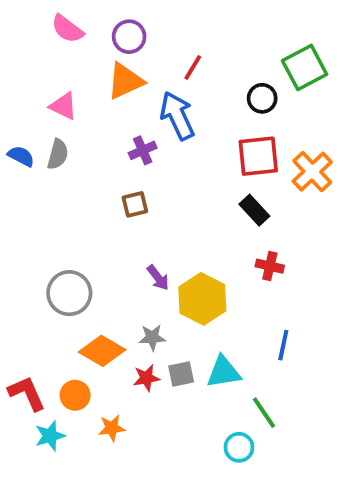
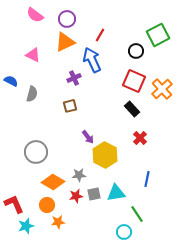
gray semicircle: (58, 154) -> (32, 94), moved
red square: (258, 156) -> (134, 81), turned 30
red cross: (270, 266) -> (140, 138), turned 32
purple arrow: (158, 278) -> (88, 137), moved
orange circle: (75, 395) -> (47, 205), moved

